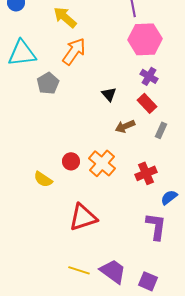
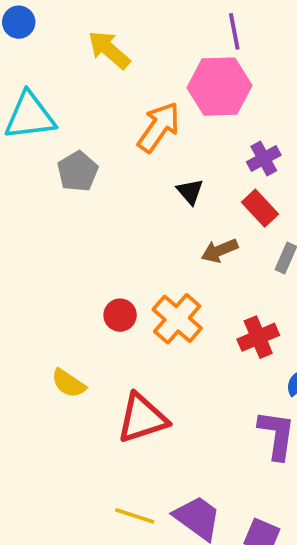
pink hexagon: (145, 39) -> (220, 87), moved
orange arrow: (74, 51) -> (159, 127), moved
purple cross: (149, 76) -> (264, 158), turned 30
yellow semicircle: (43, 179) -> (68, 383), moved

